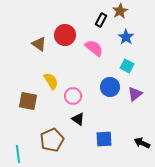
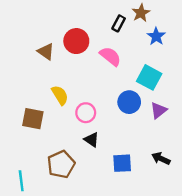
blue star: (126, 37) -> (156, 36), moved
cyan square: (127, 66) -> (149, 77), size x1.5
black arrow: (142, 143) -> (161, 158), moved

